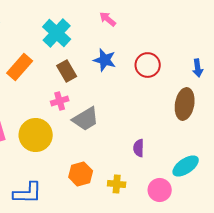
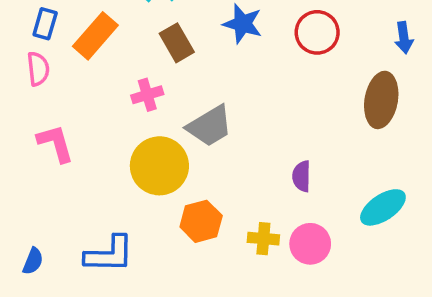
pink cross: (60, 101) -> (147, 95), moved
yellow circle: (36, 135) -> (159, 166), moved
pink circle: (160, 190) -> (310, 244), moved

